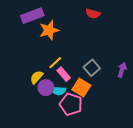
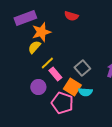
red semicircle: (93, 14) -> (71, 16), moved
yellow semicircle: (37, 77) -> (34, 47), moved
cyan semicircle: (58, 91) -> (85, 92), moved

